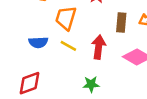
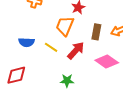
orange trapezoid: (66, 18) -> (65, 26), moved
red arrow: (99, 47) -> (76, 50), turned 30

